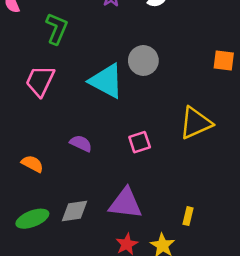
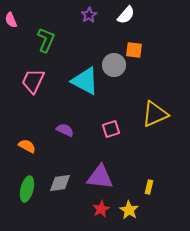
orange square: (224, 60) -> (134, 50), moved
green ellipse: (32, 219) -> (27, 189), turned -55

